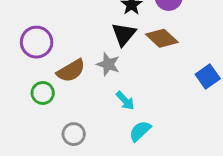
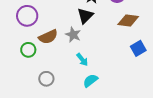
brown diamond: (162, 38) -> (128, 20), moved, turned -40

